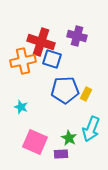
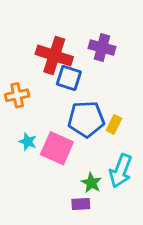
orange cross: (23, 61) -> (17, 95), moved, size x0.7
pink square: (35, 142) -> (57, 148), moved

